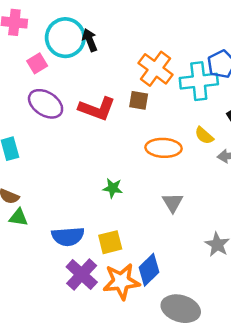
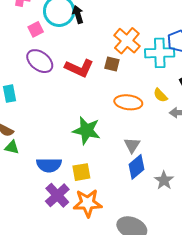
green star: (113, 188) -> (87, 130), size x1.8
blue diamond: (149, 270) -> (136, 167), moved

